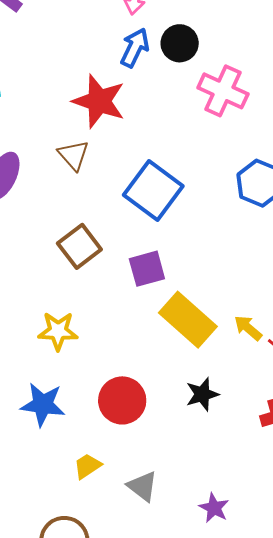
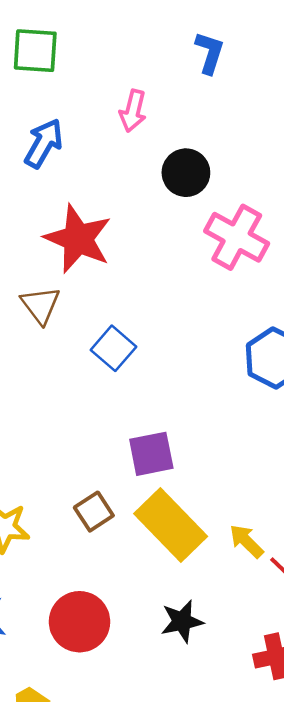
blue arrow: (135, 48) -> (44, 143), moved
blue square: (153, 191) -> (114, 348), moved, size x0.6
brown square: (79, 246) -> (94, 512), moved, size x0.7
purple square: (147, 269) -> (151, 454), moved

